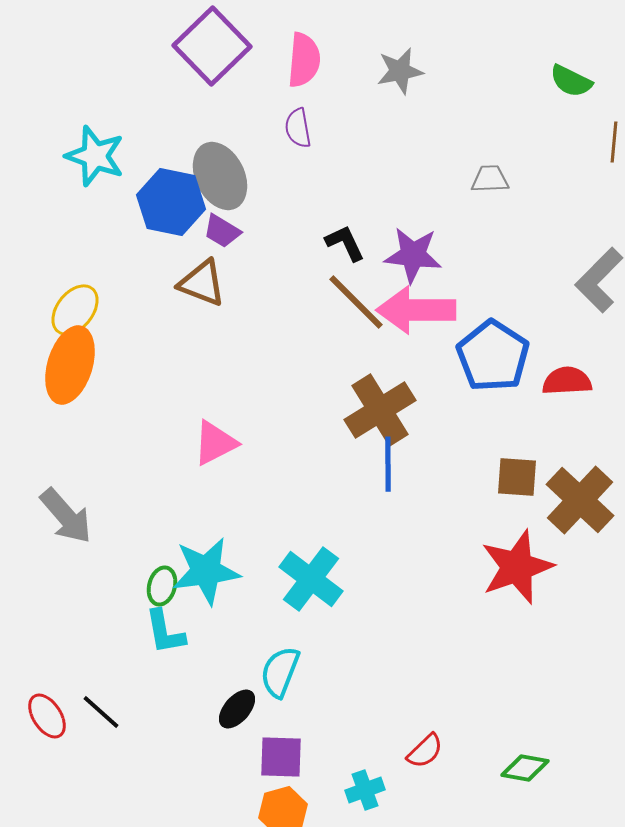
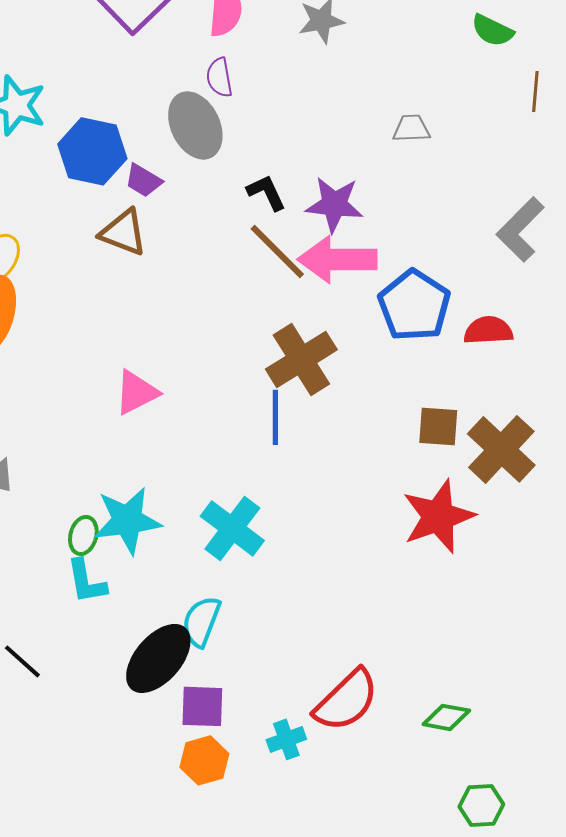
gray ellipse: (220, 176) -> (195, 125), moved
blue line: (388, 464) -> (275, 417), moved
black ellipse: (237, 709) -> (158, 658), size x1.8
red semicircle: (425, 751) -> (346, 700), size x1.8

